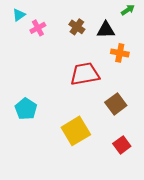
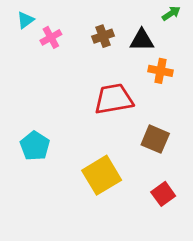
brown cross: (77, 27) -> (103, 36), turned 35
brown square: (116, 104) -> (155, 139), turned -30

